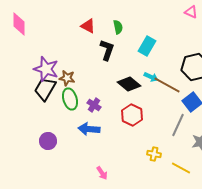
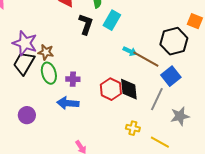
cyan rectangle: (147, 46) -> (112, 20), moved
black diamond: (129, 84) -> (129, 89), moved, turned 45
purple cross: (94, 105) -> (73, 79), turned -32

